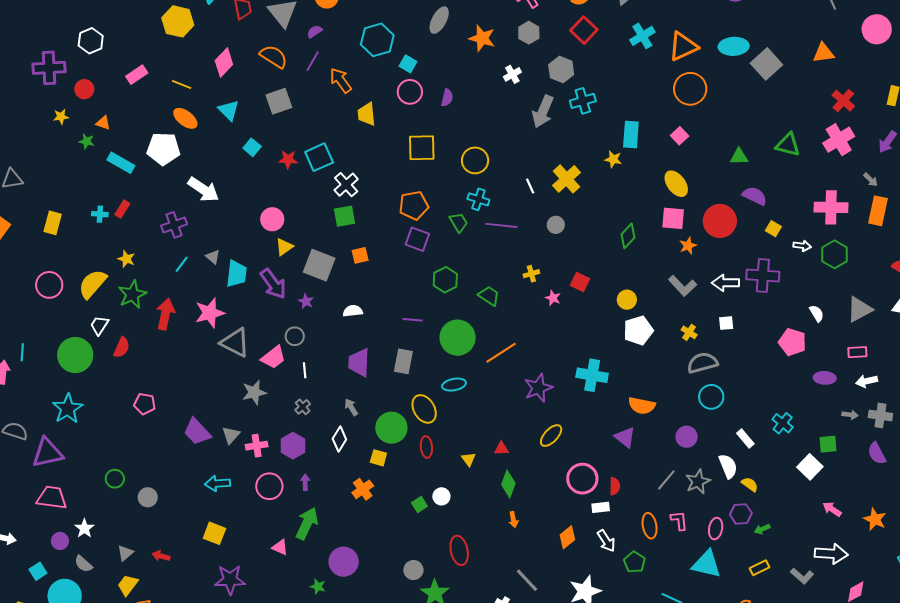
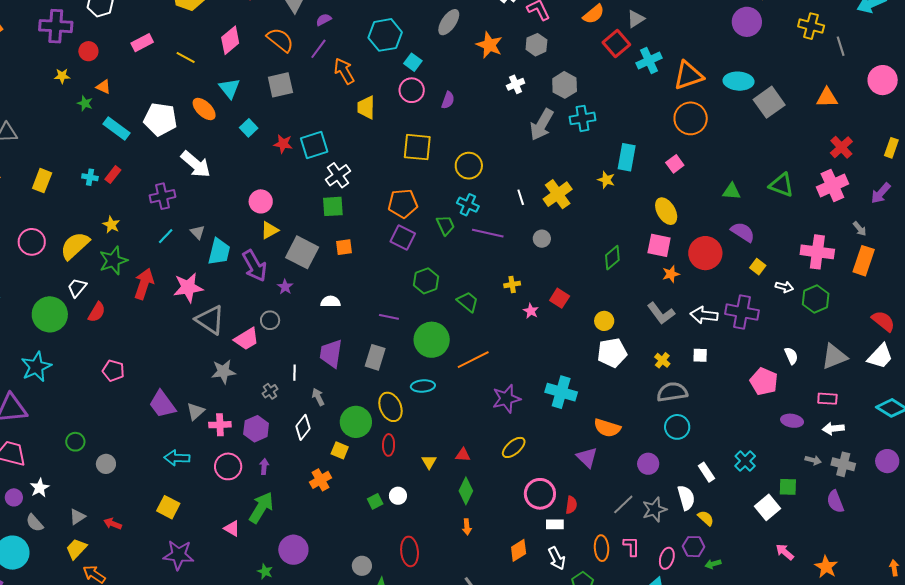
red square: (584, 30) -> (616, 43), moved
orange ellipse: (185, 118) -> (204, 109), moved
white line: (305, 370) -> (294, 373), moved

